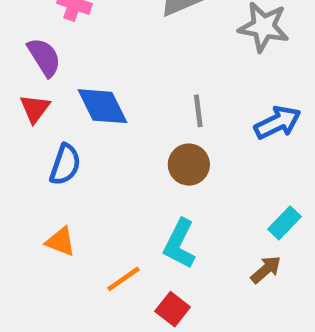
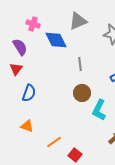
blue diamond: (103, 106) -> (56, 40), moved
gray line: (198, 111) -> (80, 64), moved
cyan L-shape: (180, 244) -> (99, 110), moved

